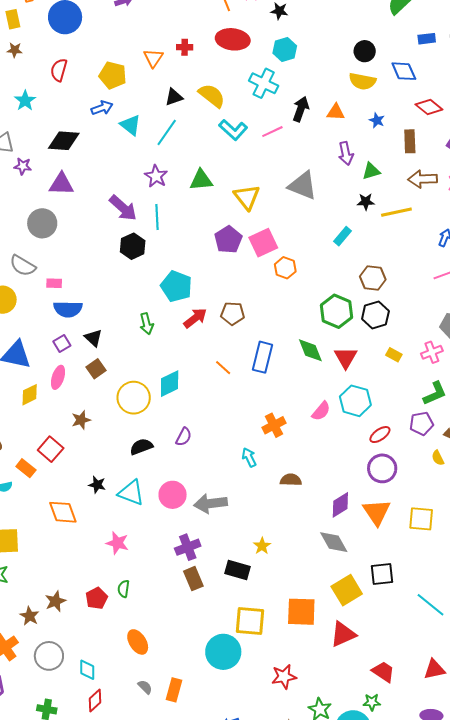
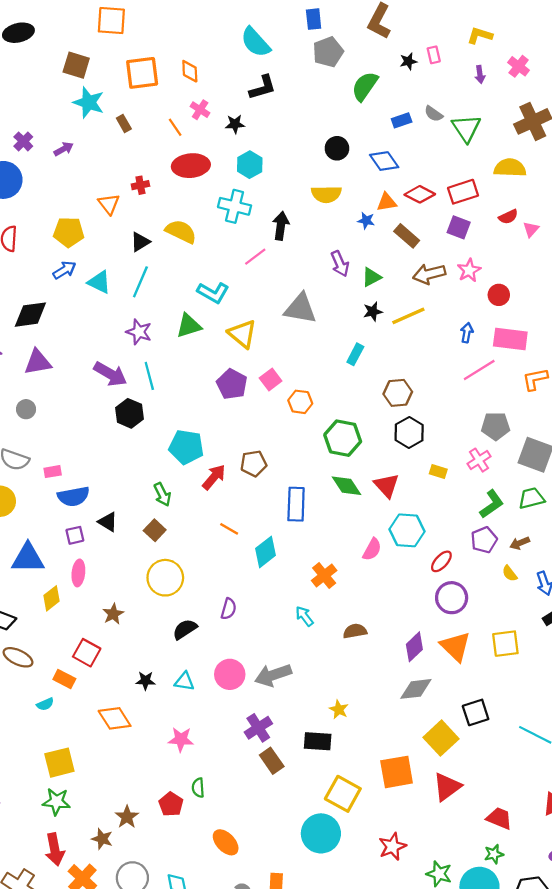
yellow semicircle: (362, 81) -> (326, 194), moved
orange triangle: (336, 112) -> (387, 202), moved
cyan L-shape: (233, 130) -> (213, 293), moved
brown rectangle: (410, 141) -> (407, 236), turned -35
gray circle: (42, 223) -> (26, 409), size x0.6
pink square: (263, 243) -> (271, 380), size x0.7
green hexagon: (337, 311) -> (343, 438), moved
purple square: (62, 343) -> (75, 535), turned 30
orange line: (223, 368) -> (229, 529), moved
brown square: (96, 369) -> (155, 530), moved
cyan diamond: (170, 384) -> (265, 552), moved
cyan triangle: (131, 493) -> (184, 681), size x0.7
gray diamond: (334, 542) -> (416, 689), turned -56
yellow square: (250, 621) -> (343, 794), turned 36

